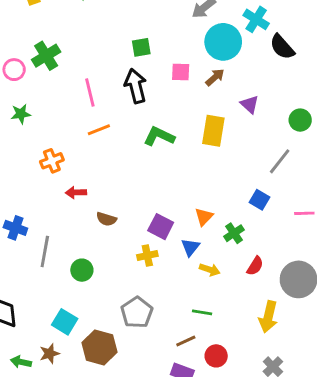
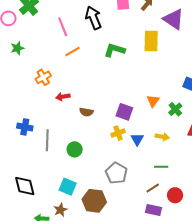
purple triangle: (250, 104) -> (174, 19), size x1.6
blue triangle: (190, 247) -> (137, 139), moved

